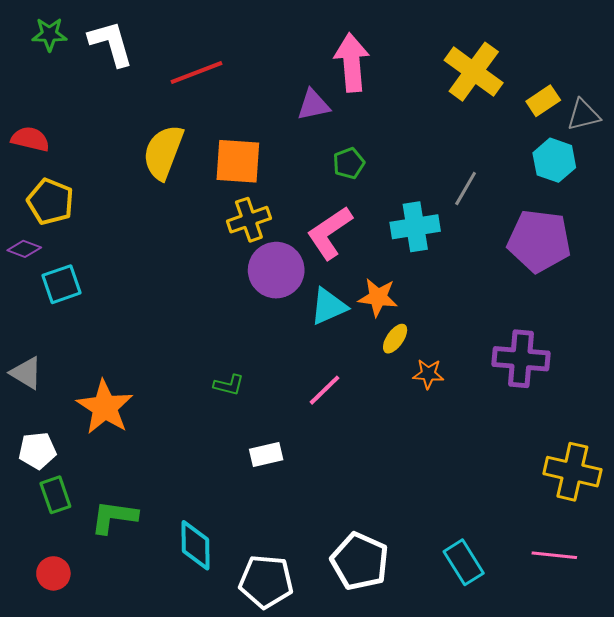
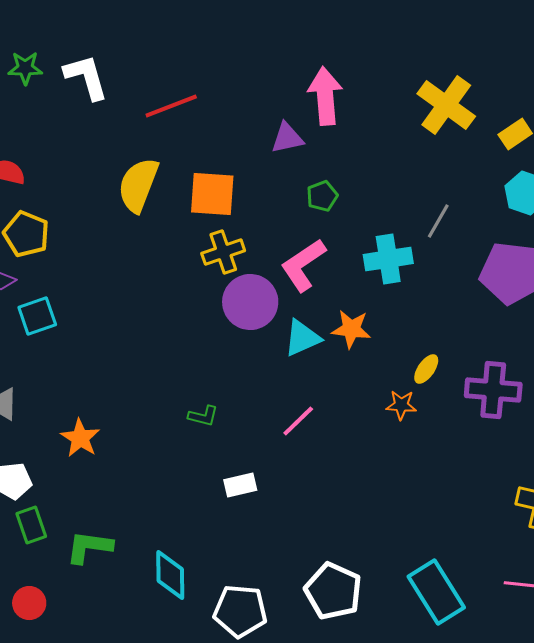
yellow ellipse: (395, 339) -> (426, 369), moved
orange star: (105, 407) -> (80, 438), size x0.7
cyan rectangle: (464, 562) -> (436, 592), size x1.4

